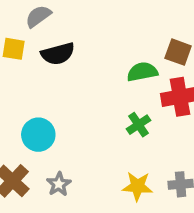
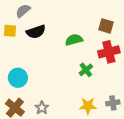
green semicircle: (142, 72) -> (74, 40), moved
cyan circle: (38, 135) -> (18, 78), moved

